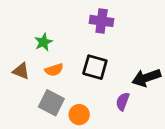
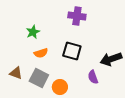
brown triangle: (21, 71) -> (16, 73), moved
purple semicircle: (123, 101) -> (93, 77), turned -40

